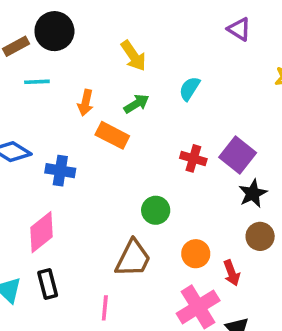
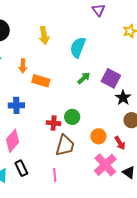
purple triangle: (239, 29) -> (99, 10), turned 32
yellow arrow: (133, 56) -> (44, 35), turned 36
cyan semicircle: (190, 89) -> (78, 47), size x1.5
green arrow: (136, 104) -> (84, 78), moved
red cross: (193, 158) -> (54, 123), moved

